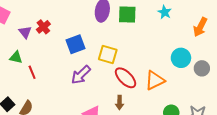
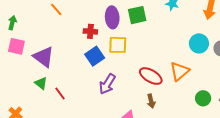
red cross: (43, 27) -> (90, 31), moved, turned -32
purple triangle: (25, 32) -> (44, 57), size x1.6
yellow square: (108, 54) -> (118, 45), moved
green triangle: (16, 57) -> (41, 83), turned 40

